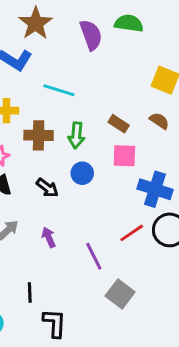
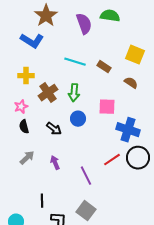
cyan line: (59, 90) -> (75, 62), moved
brown rectangle: (119, 124) -> (104, 67), moved
brown cross: (39, 135) -> (48, 93), turned -36
gray square: (120, 294) -> (86, 211), moved

